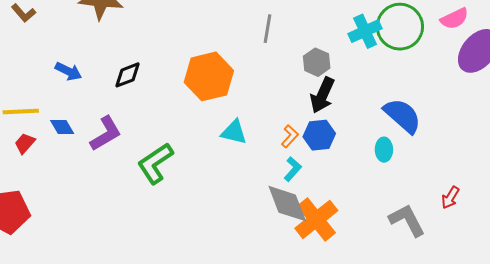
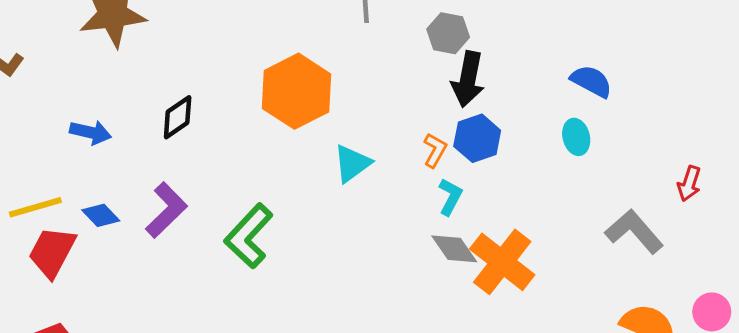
blue semicircle: (402, 116) -> (591, 81), size x0.7
cyan triangle: (234, 132) -> (352, 163), turned -36
red trapezoid: (25, 143) -> (52, 252), size x1.6
gray diamond: (287, 204) -> (454, 249), size x0.7

